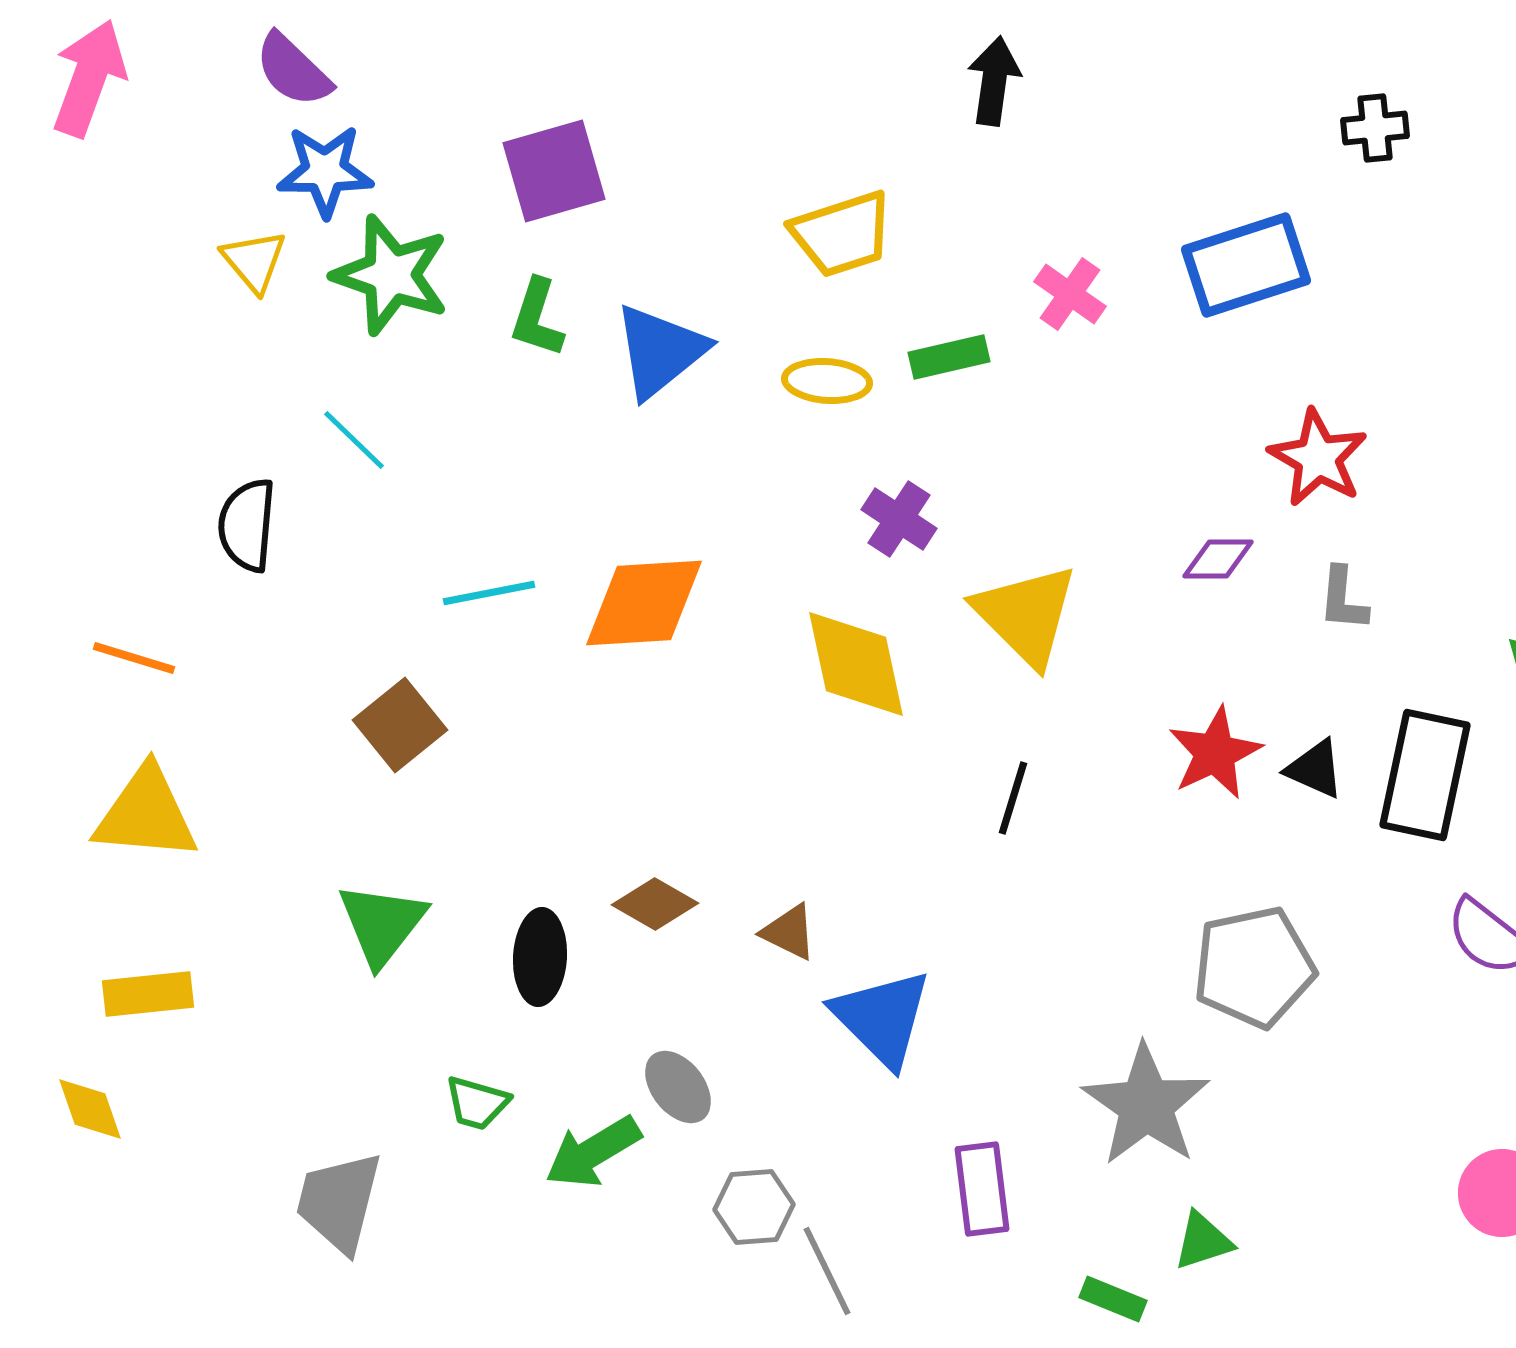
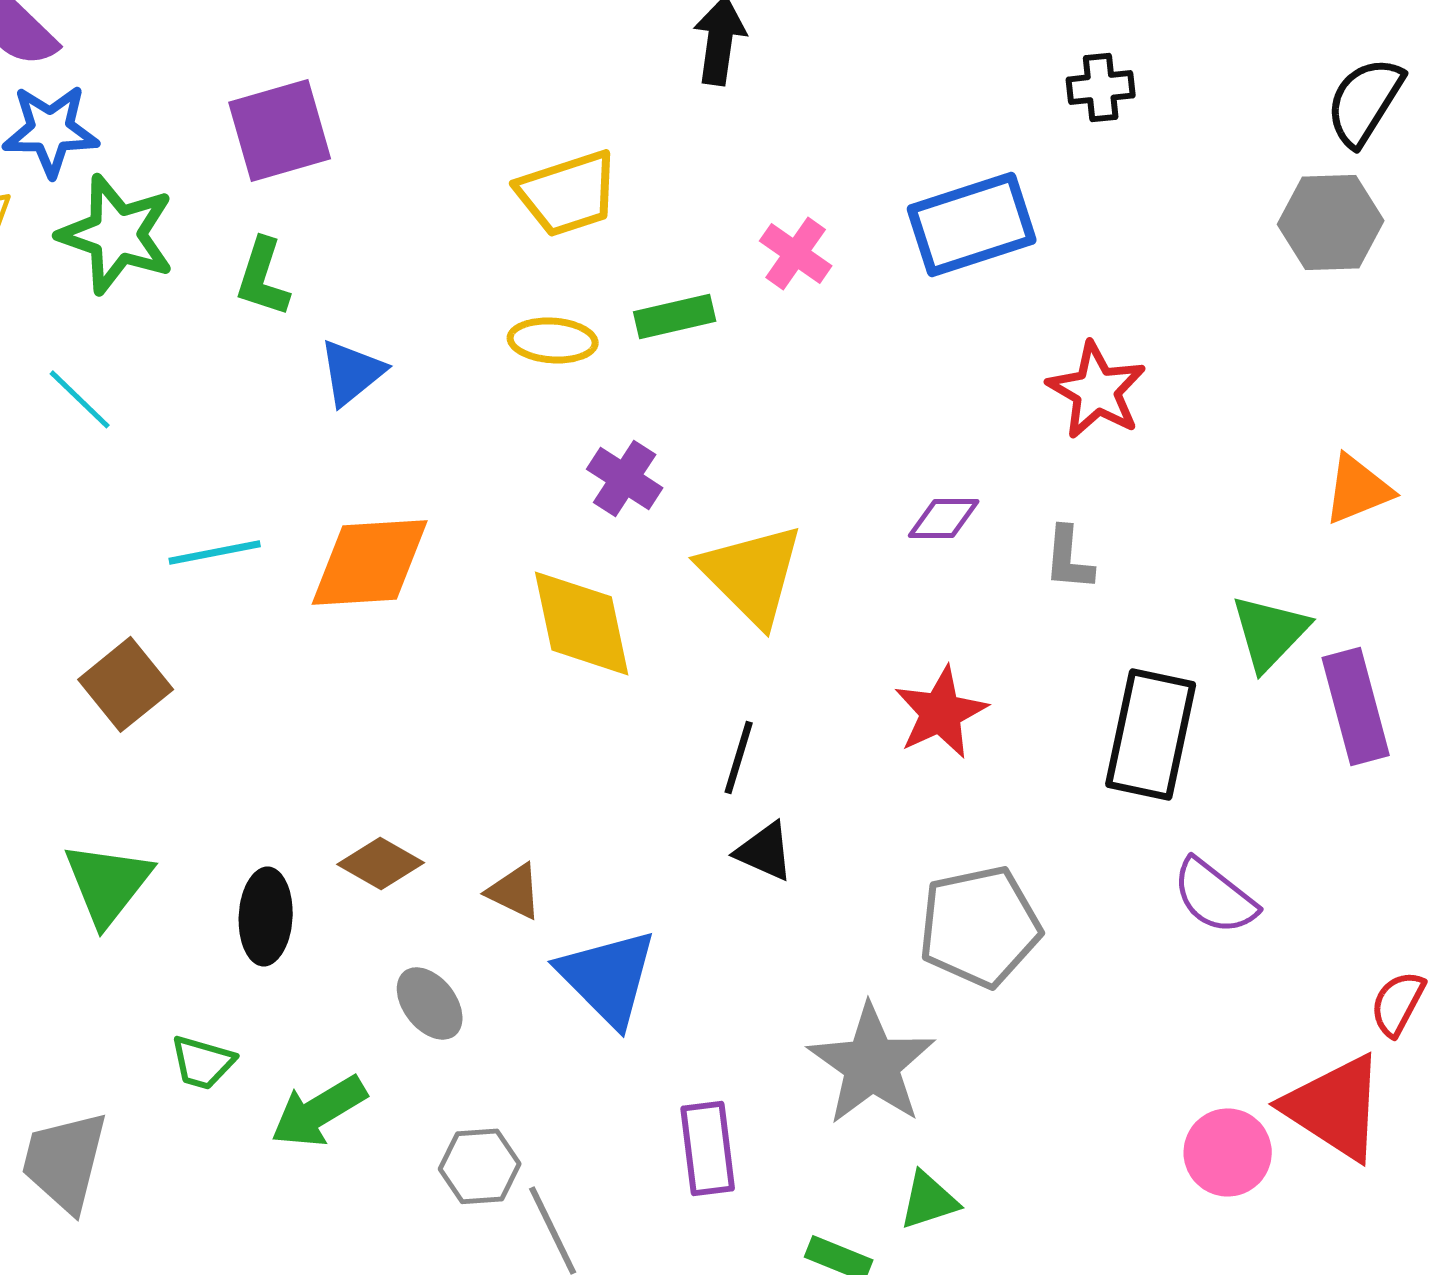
blue triangle: (660, 351) -> (352, 372), moved, size x0.7
red star: (1318, 458) -> (1097, 390), moved
black triangle: (1315, 769) -> (765, 851), moved
gray ellipse: (678, 1087) -> (430, 1003), moved

